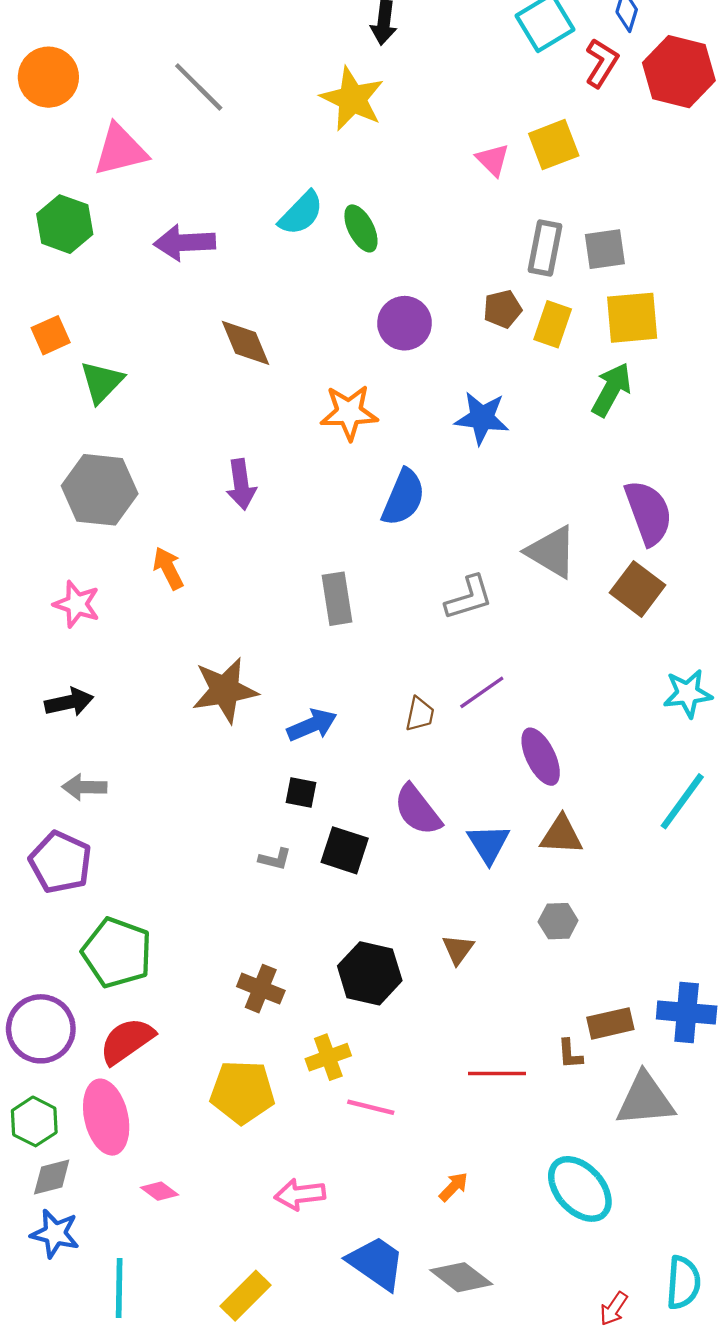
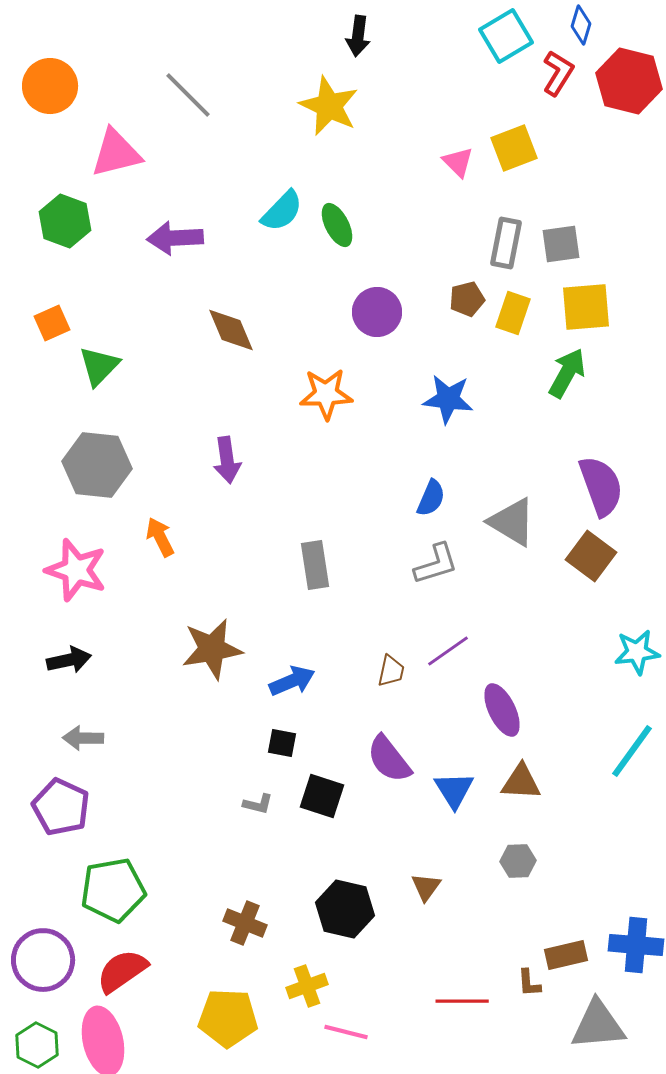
blue semicircle: (403, 497) -> (431, 498), moved, size x0.7
pink star: (77, 604) -> (76, 570), size x1.4
green pentagon: (117, 953) -> (113, 890), turned -30

